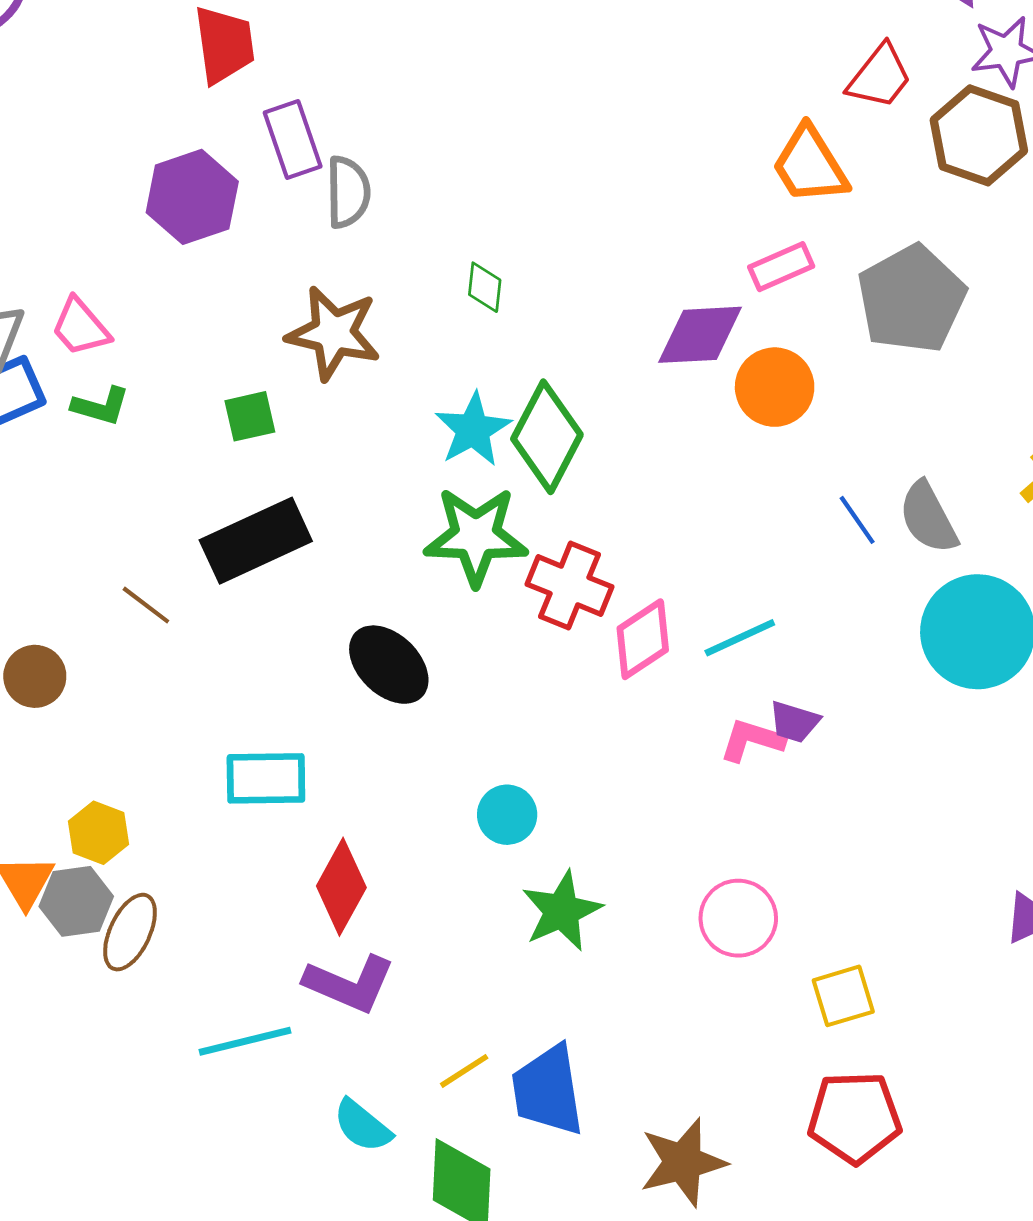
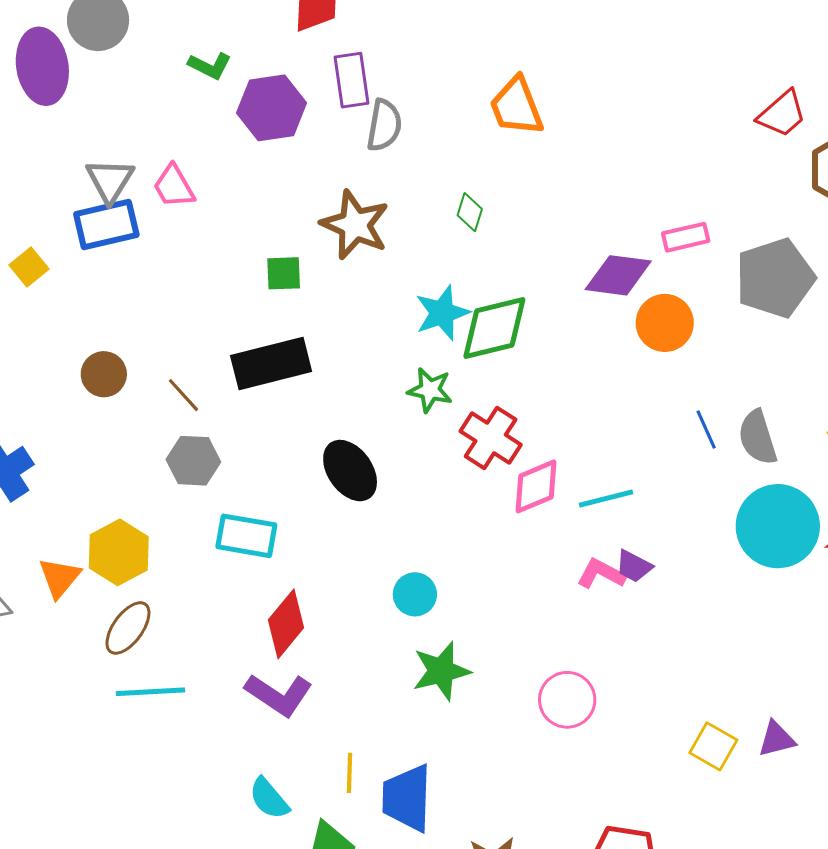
orange trapezoid: (810, 165) -> (516, 107), moved
green L-shape: (101, 406) -> (210, 66), moved
green diamond: (547, 437) -> (494, 328), turned 38
green star: (476, 536) -> (430, 390), size x0.6
brown circle: (35, 676) -> (104, 374), moved
yellow hexagon: (99, 833) -> (119, 552), size x1.4
gray hexagon: (76, 901) -> (193, 461), moved
yellow square: (843, 996) -> (713, 746), moved, turned 36
cyan line: (245, 1041) -> (150, 692), moved
yellow line: (464, 1071) -> (350, 773), turned -66

